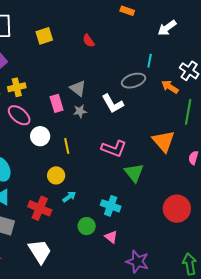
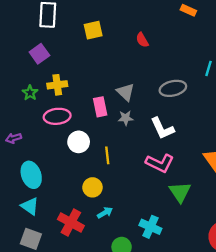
gray ellipse: (134, 81) -> (173, 88), moved
white L-shape: (113, 104) -> (162, 128), moved
pink ellipse: (19, 115) -> (57, 116), turned -50

